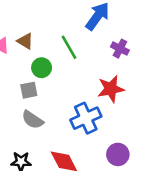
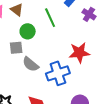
purple cross: (120, 49) -> (89, 14), moved
gray semicircle: (33, 120) -> (31, 64), moved

